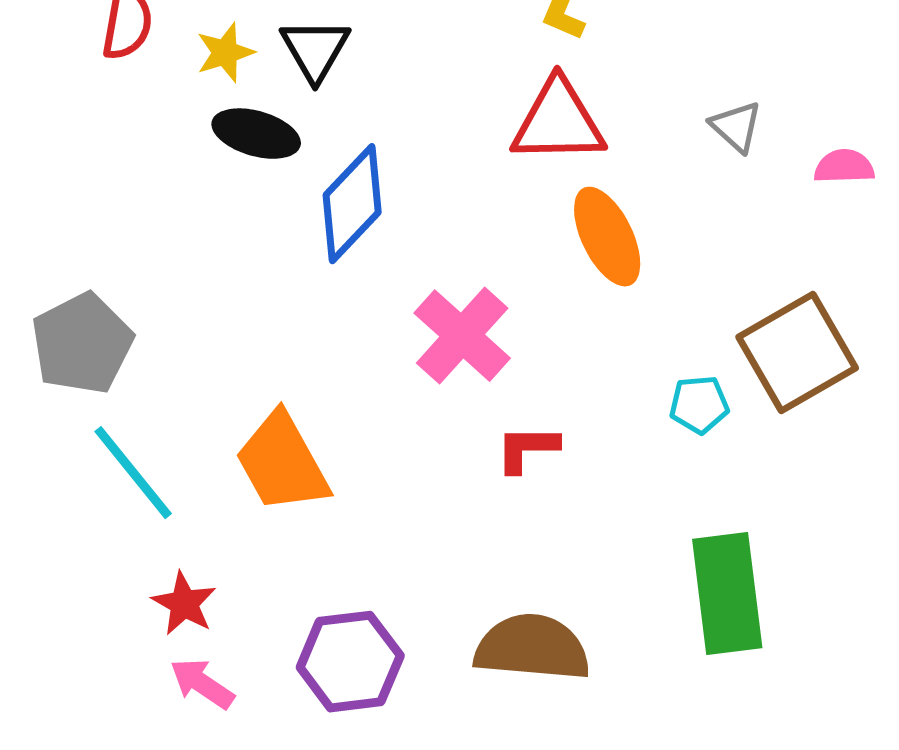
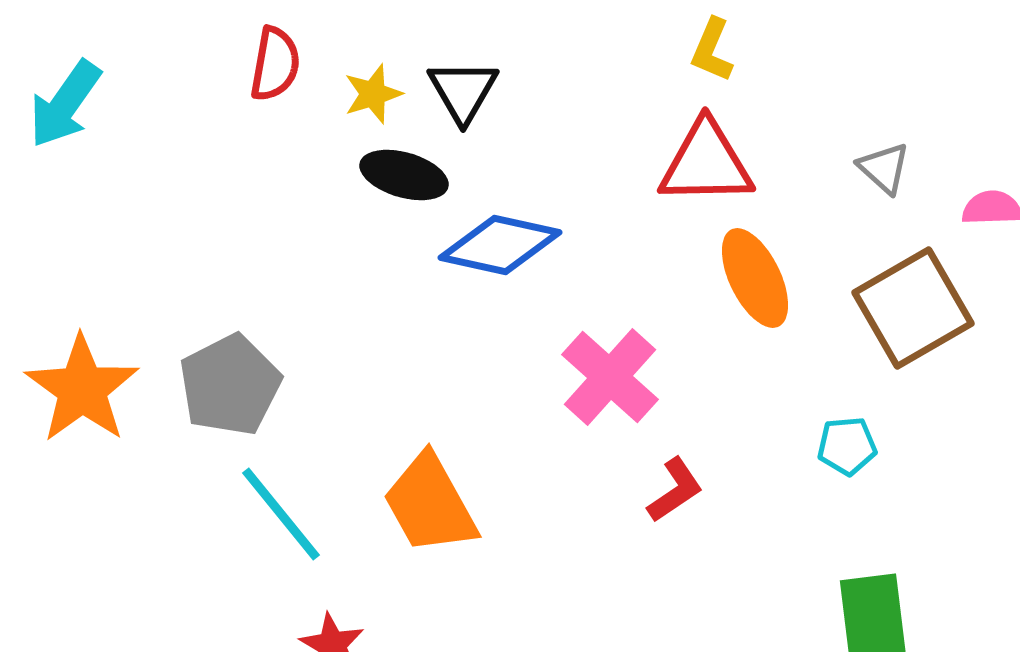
blue diamond: (352, 204) -> (500, 245), turned 59
brown square: (797, 353) -> (913, 308), moved
red L-shape: (527, 449) -> (675, 490), turned 146

